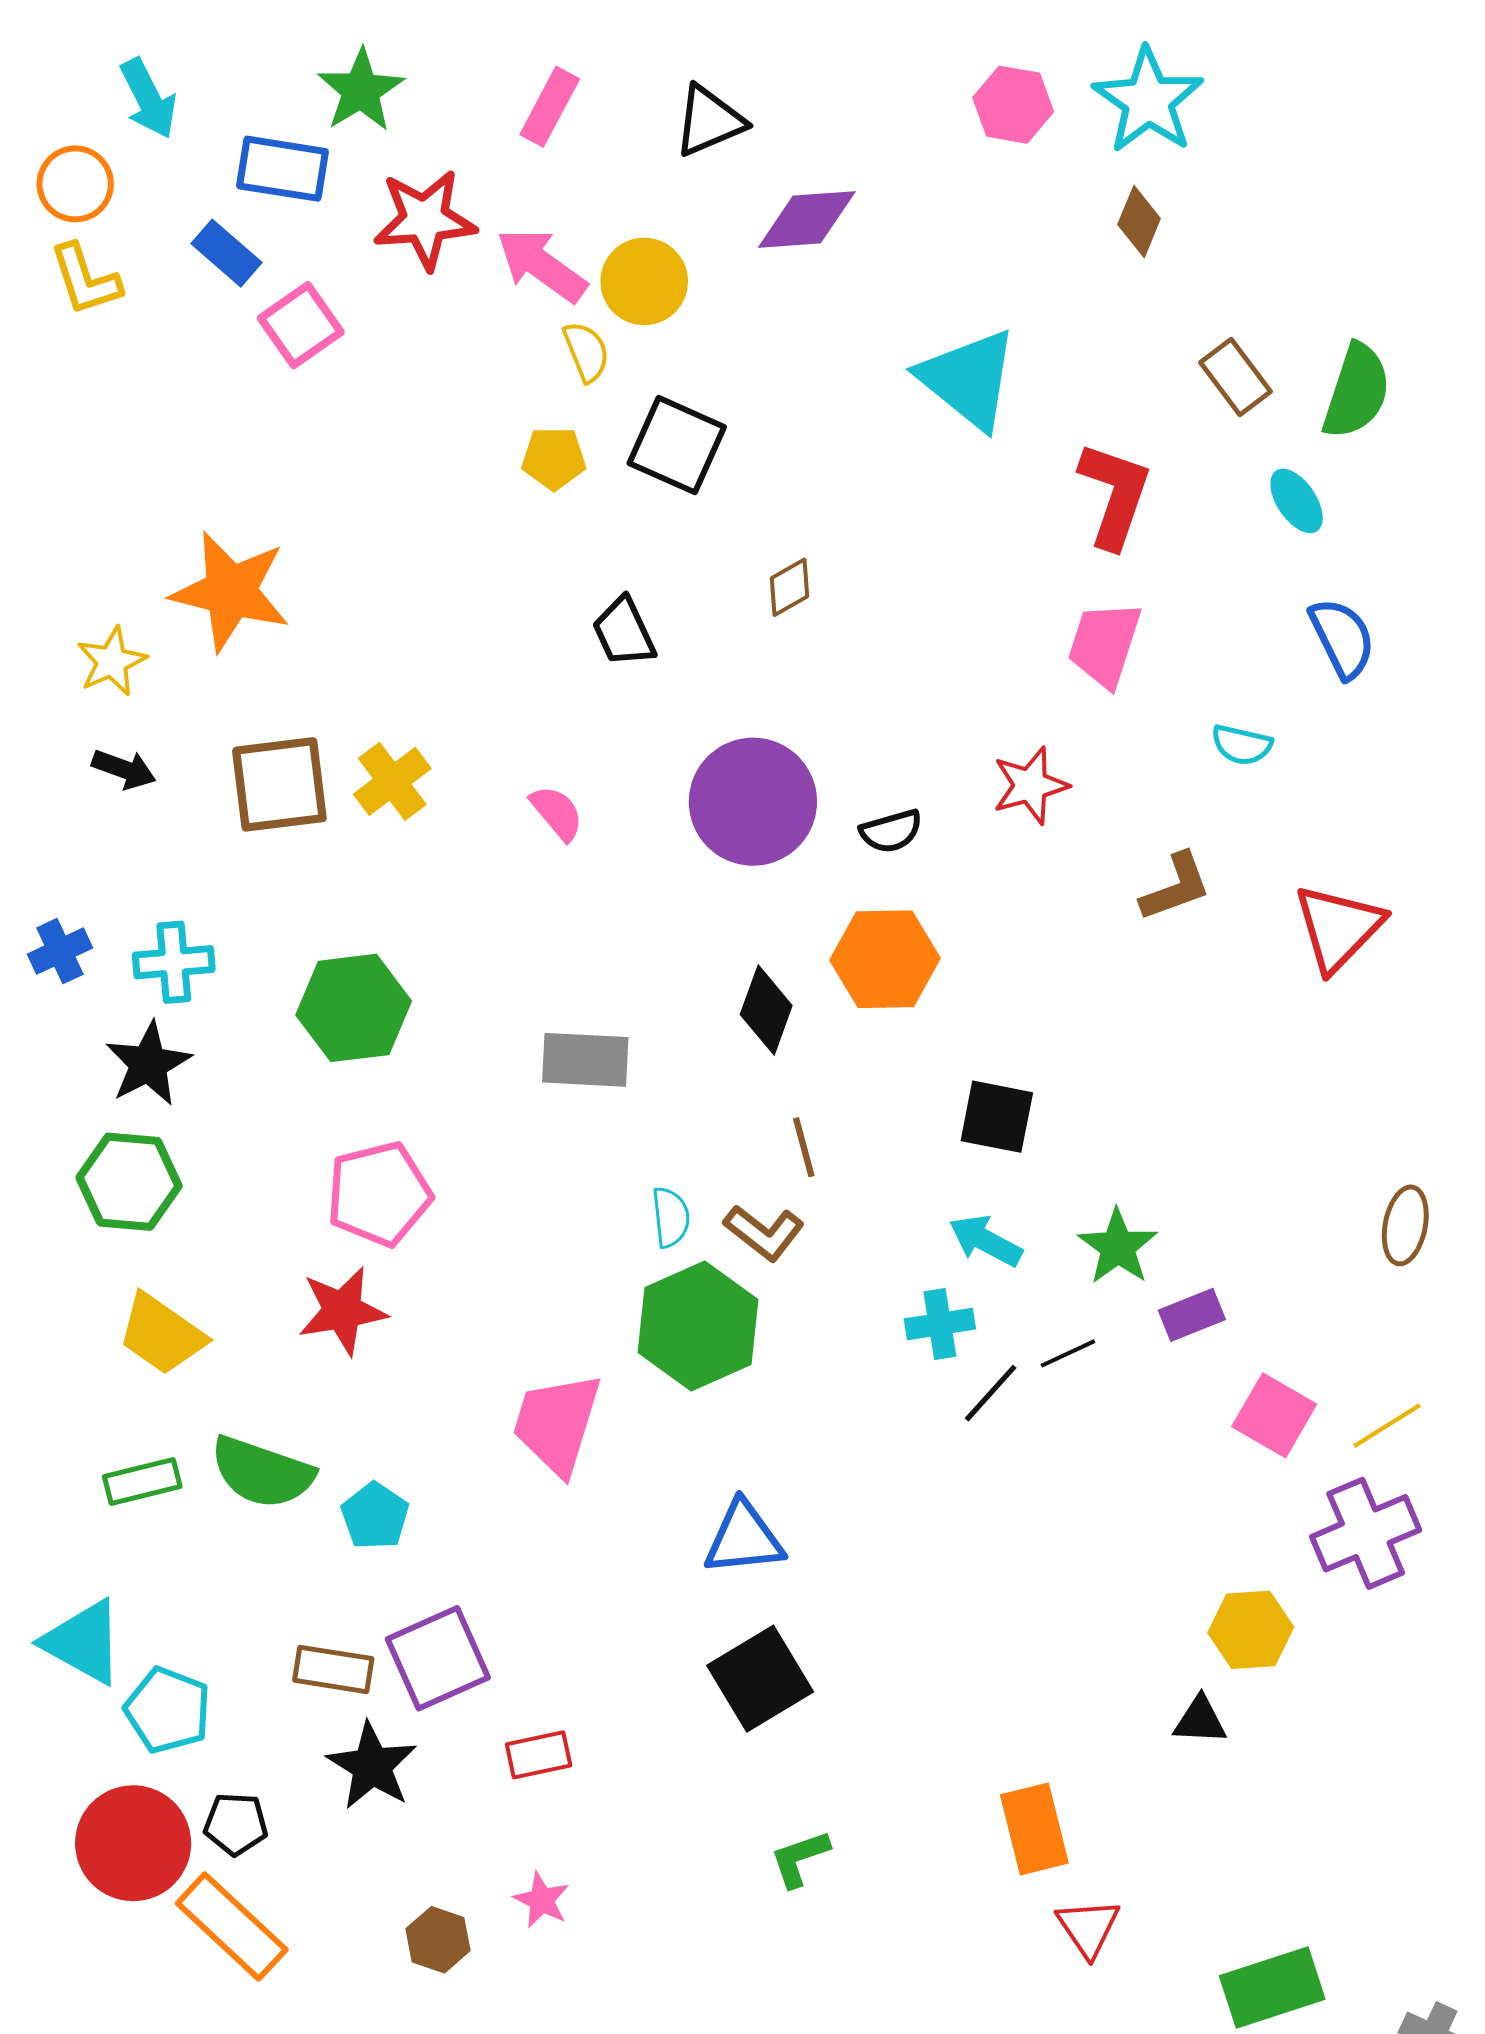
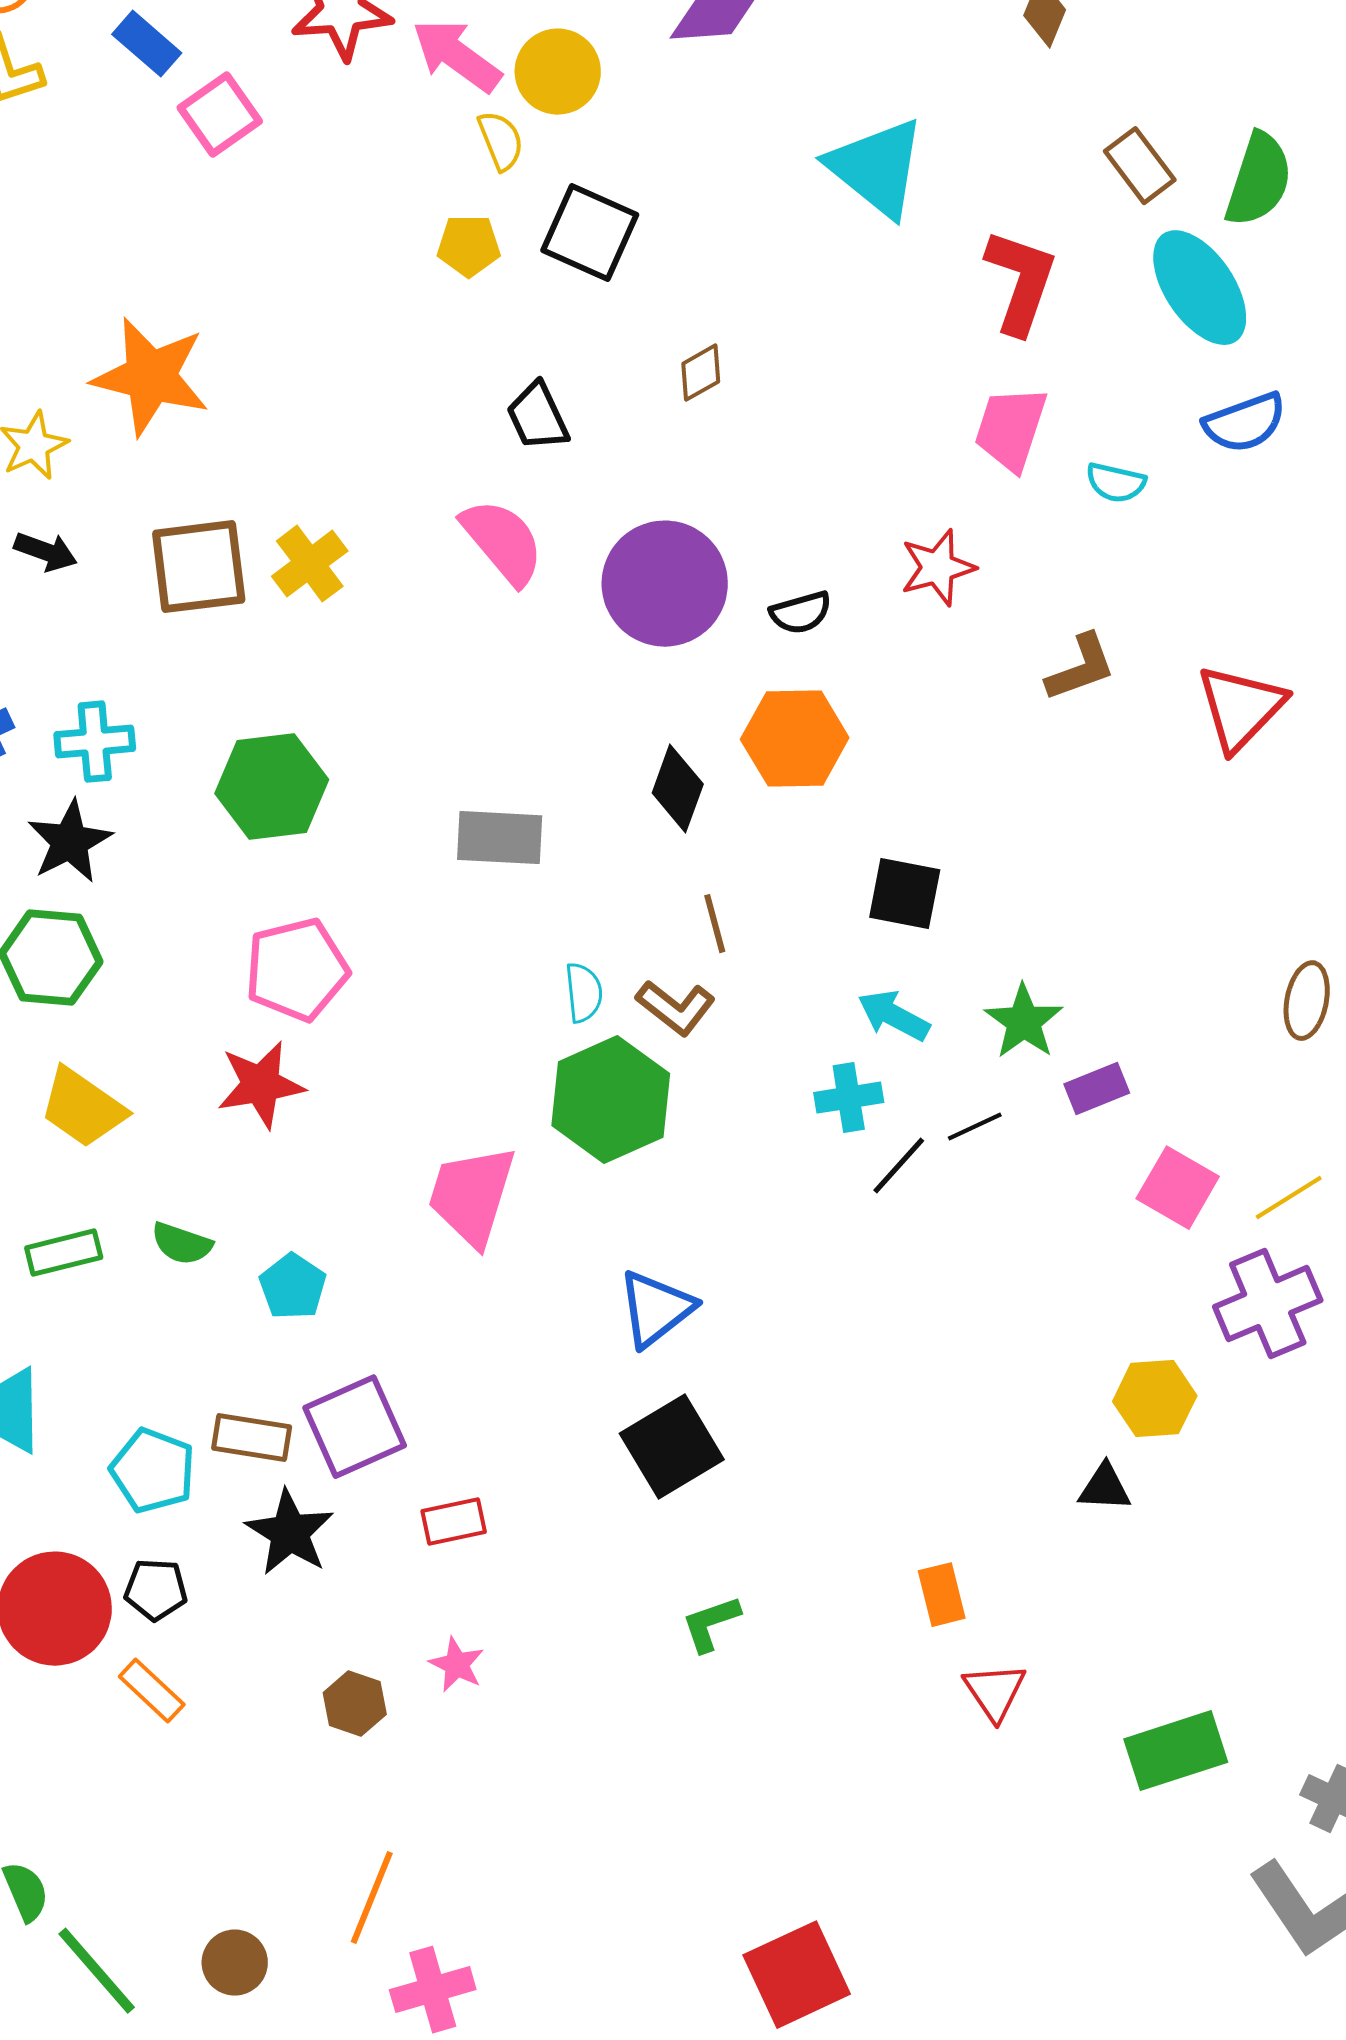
cyan ellipse: (1297, 501) -> (1200, 288), size x1.8
blue semicircle: (1342, 638) -> (1245, 423), turned 96
cyan semicircle: (1242, 745) -> (1116, 483), moved
pink semicircle: (557, 813) -> (503, 542), moved, size x1.6
green semicircle: (262, 1472) -> (182, 1244), size x0.6
blue triangle: (744, 1538) -> (656, 1309), turned -32
cyan pentagon: (168, 1710) -> (153, 1471), moved
orange rectangle: (1034, 1829) -> (942, 1595), size x0.7
orange rectangle: (232, 1927) -> (152, 1691), size x0.6

